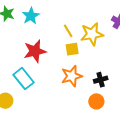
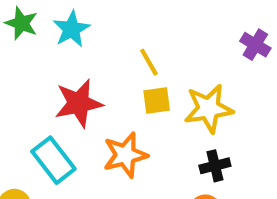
yellow star: (92, 34) -> (209, 109), moved
orange star: (72, 76) -> (125, 155), moved

